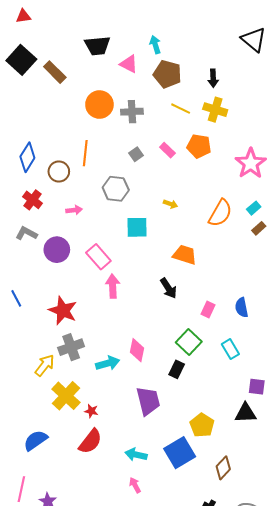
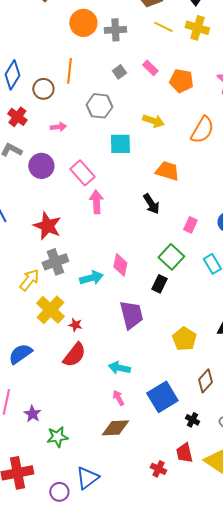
orange pentagon: (199, 146) -> (181, 81), moved
yellow arrow: (170, 204) -> (153, 121), size x1.5
blue square: (180, 453) -> (162, 397), moved

